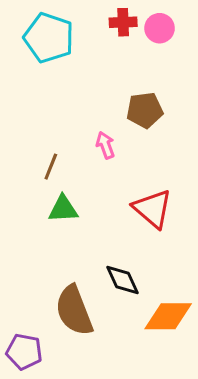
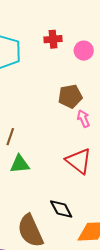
pink circle: (160, 28) -> (84, 51), moved
pink arrow: (105, 145) -> (83, 119), moved

